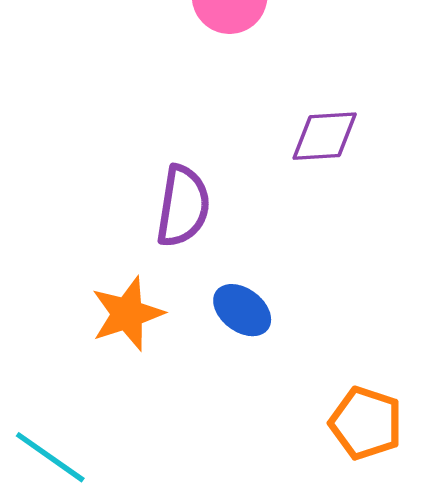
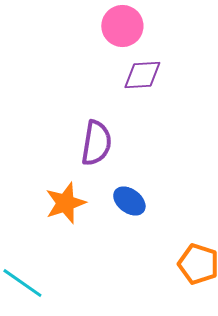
purple diamond: (325, 136) -> (142, 75), moved

